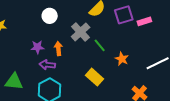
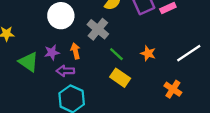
white circle: (50, 16) -> (61, 16), size x1.5
green line: (100, 45) -> (116, 54), moved
green triangle: (14, 82) -> (29, 62), moved, turned 36

